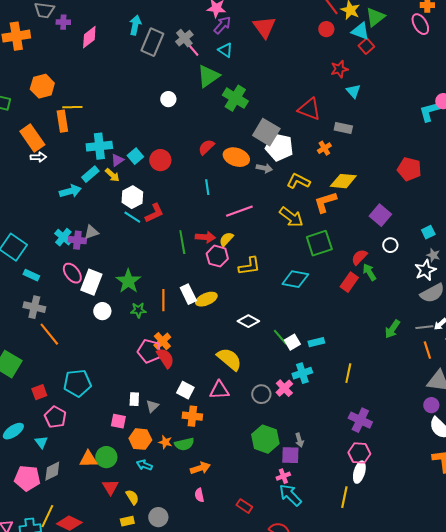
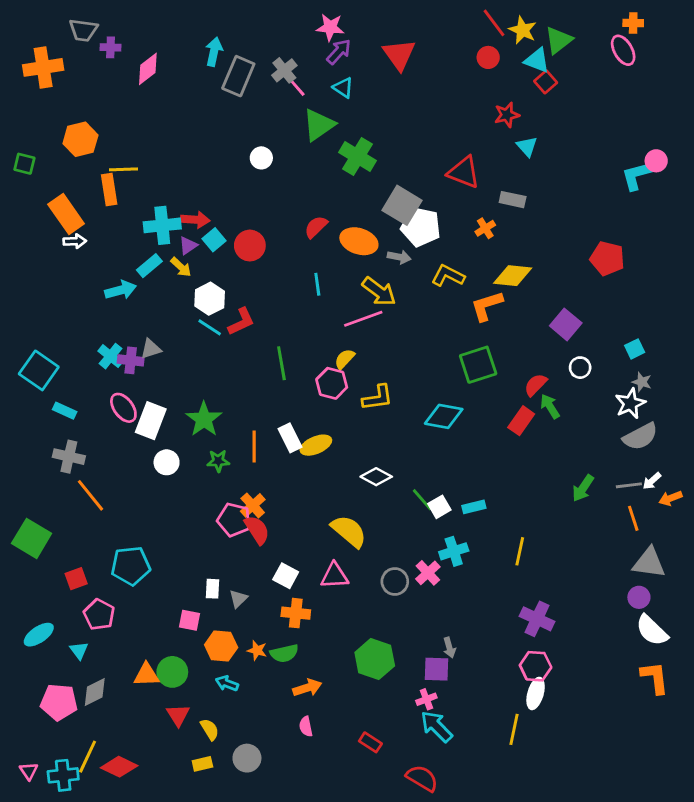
yellow arrow: (291, 217) -> (379, 291), moved
red arrow: (205, 237) -> (195, 220), moved
green hexagon: (265, 439) -> (375, 659), moved

